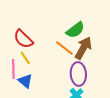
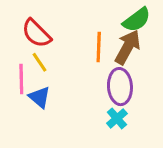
green semicircle: (75, 30) -> (137, 20), moved
orange line: (64, 48) -> (99, 47), turned 54

